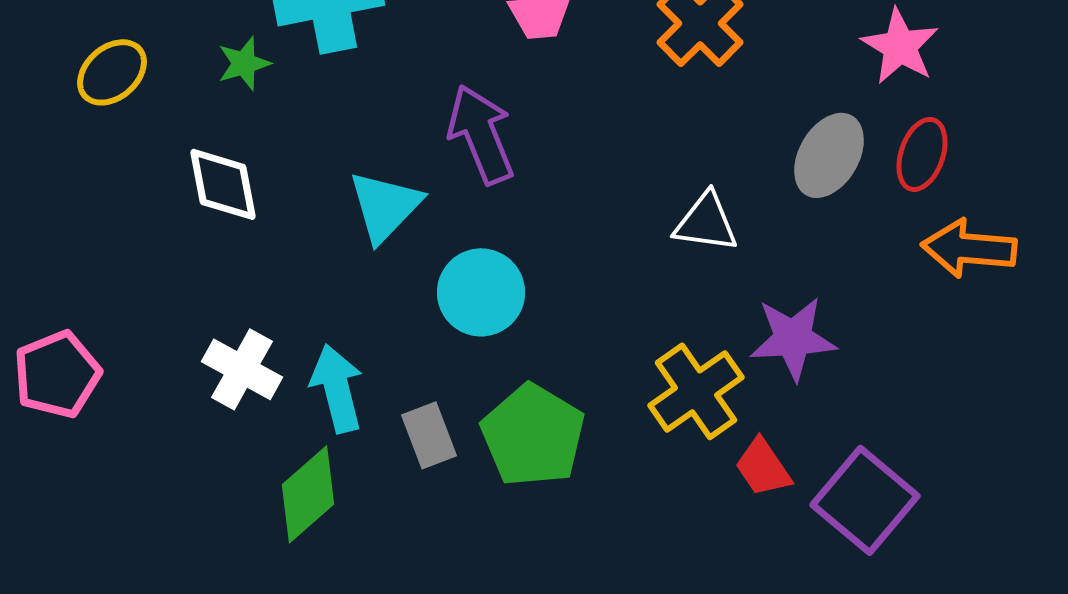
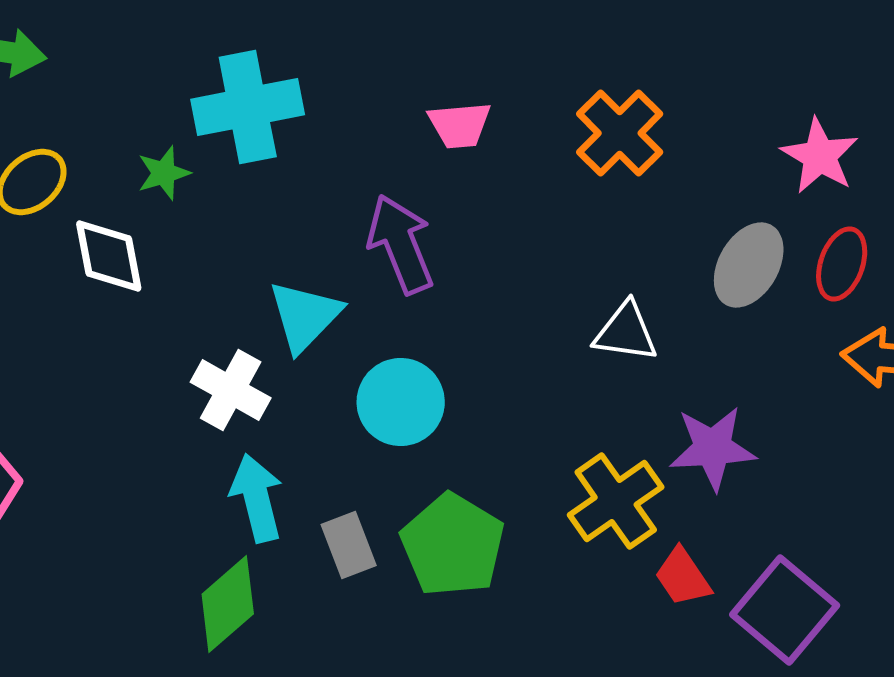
white diamond: (223, 184) -> (109, 256), moved
white cross: (242, 369) -> (231, 390), moved

